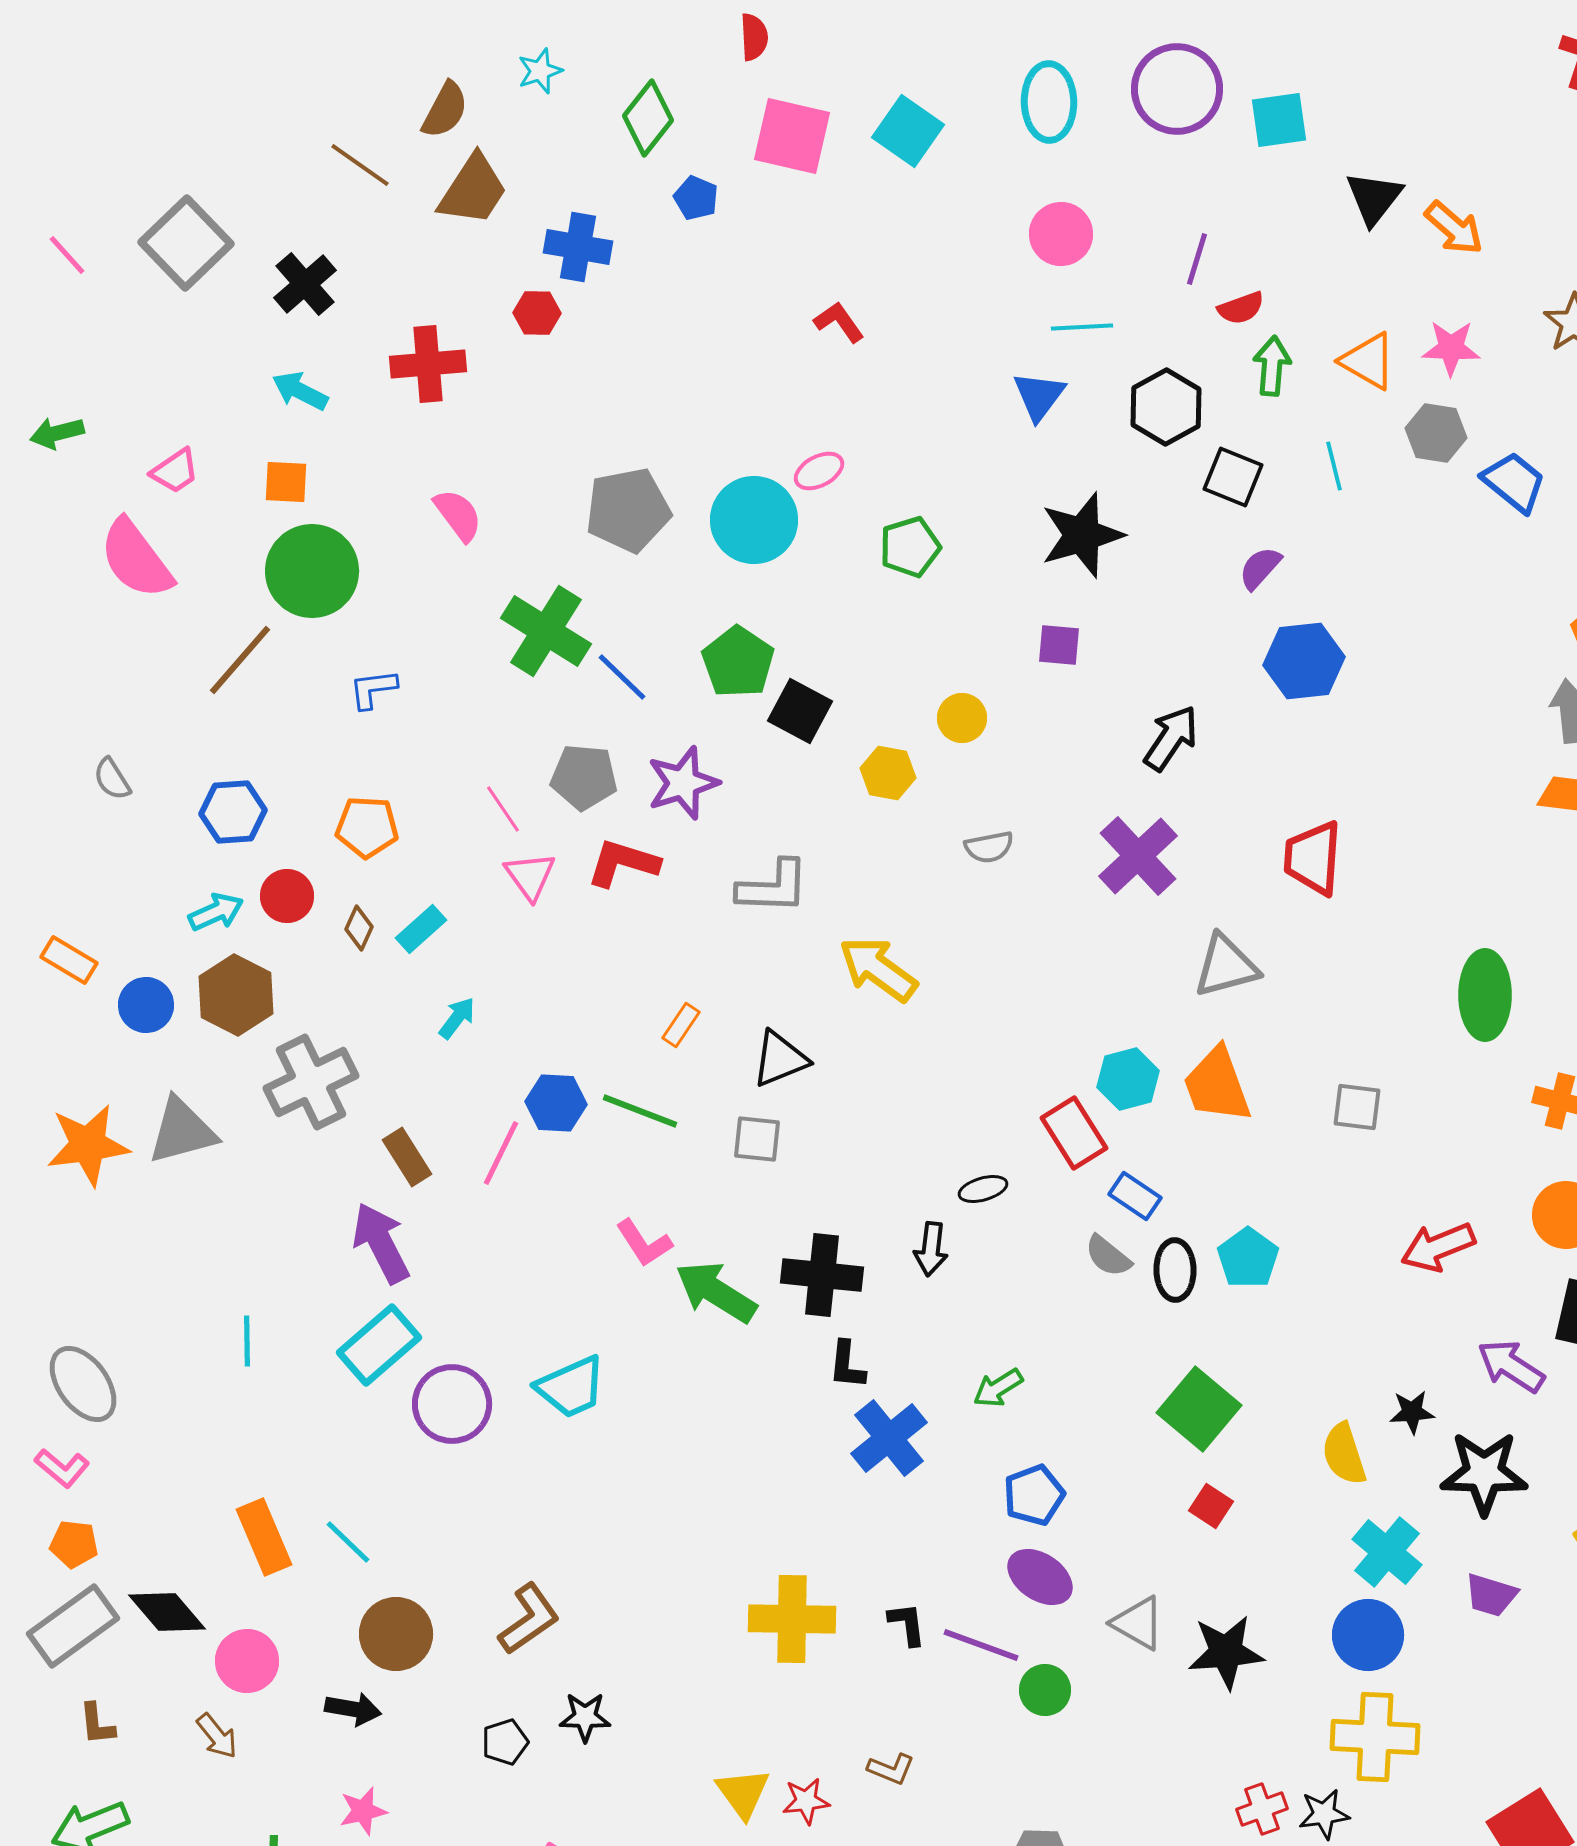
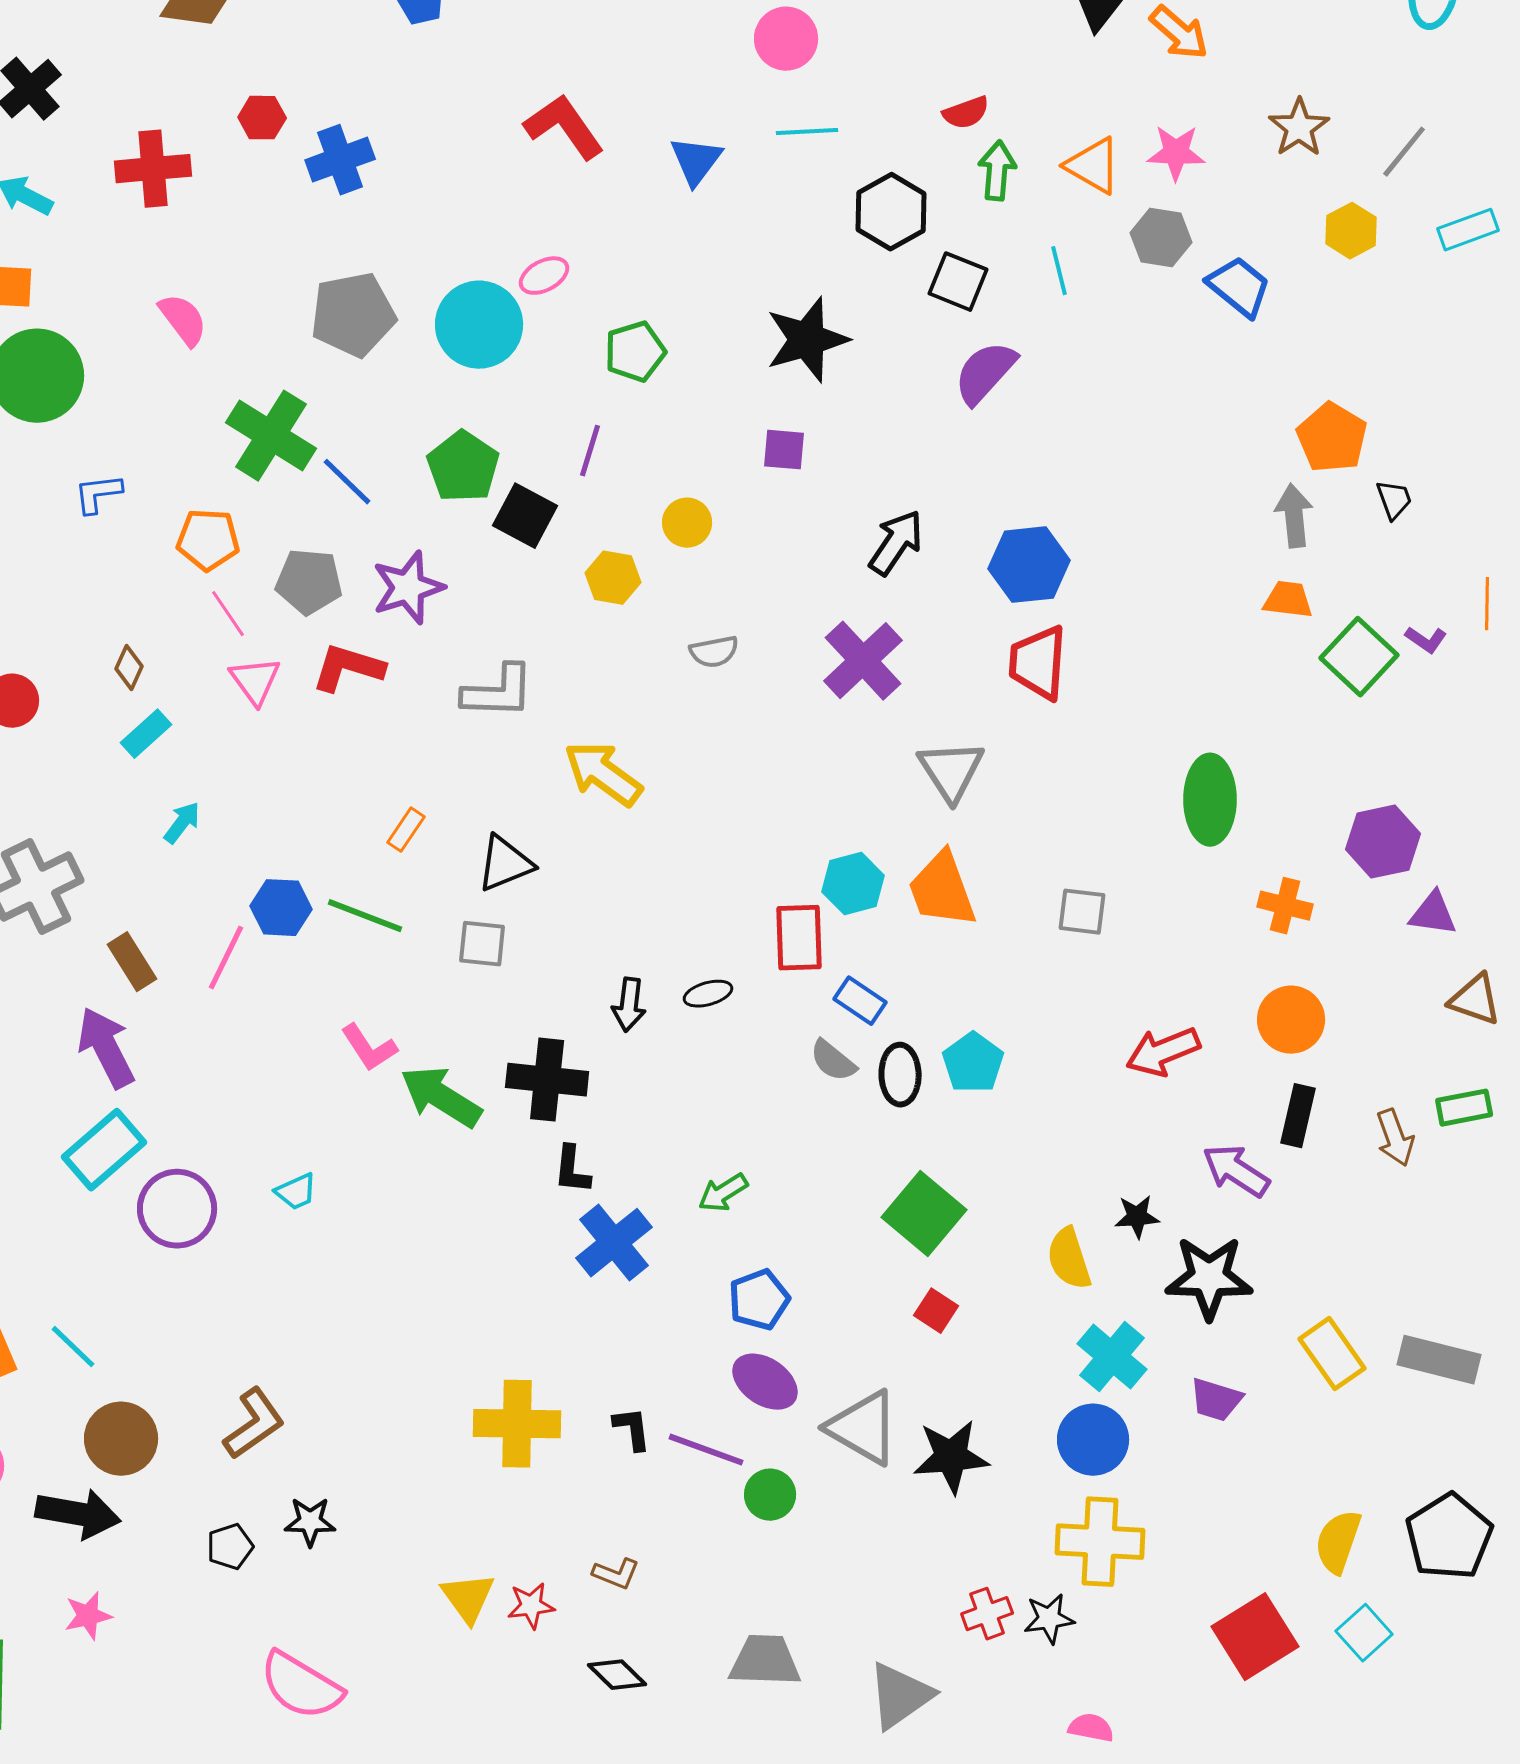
blue cross: (578, 247) -> (340, 160), moved, turned -30
purple line: (1197, 259) -> (590, 451), moved
red L-shape: (839, 322) -> (564, 127), size x1.6
blue triangle: (1039, 396) -> (696, 161), moved
purple semicircle: (1260, 568) -> (985, 373), size x1.5
blue hexagon: (1304, 661) -> (1029, 565), moved
orange pentagon: (367, 827) -> (208, 540), moved
brown diamond: (359, 928) -> (129, 668), moved
gray triangle: (1226, 966) -> (951, 771), turned -48
red rectangle: (1074, 1133) -> (799, 938), turned 30
black arrow: (931, 1249) -> (629, 1005), moved
cyan trapezoid: (571, 1387) -> (296, 1192), size x0.6
gray triangle: (1138, 1623) -> (863, 1428), size x1.4
black arrow: (353, 1709) -> (78, 1514), size x1.5

